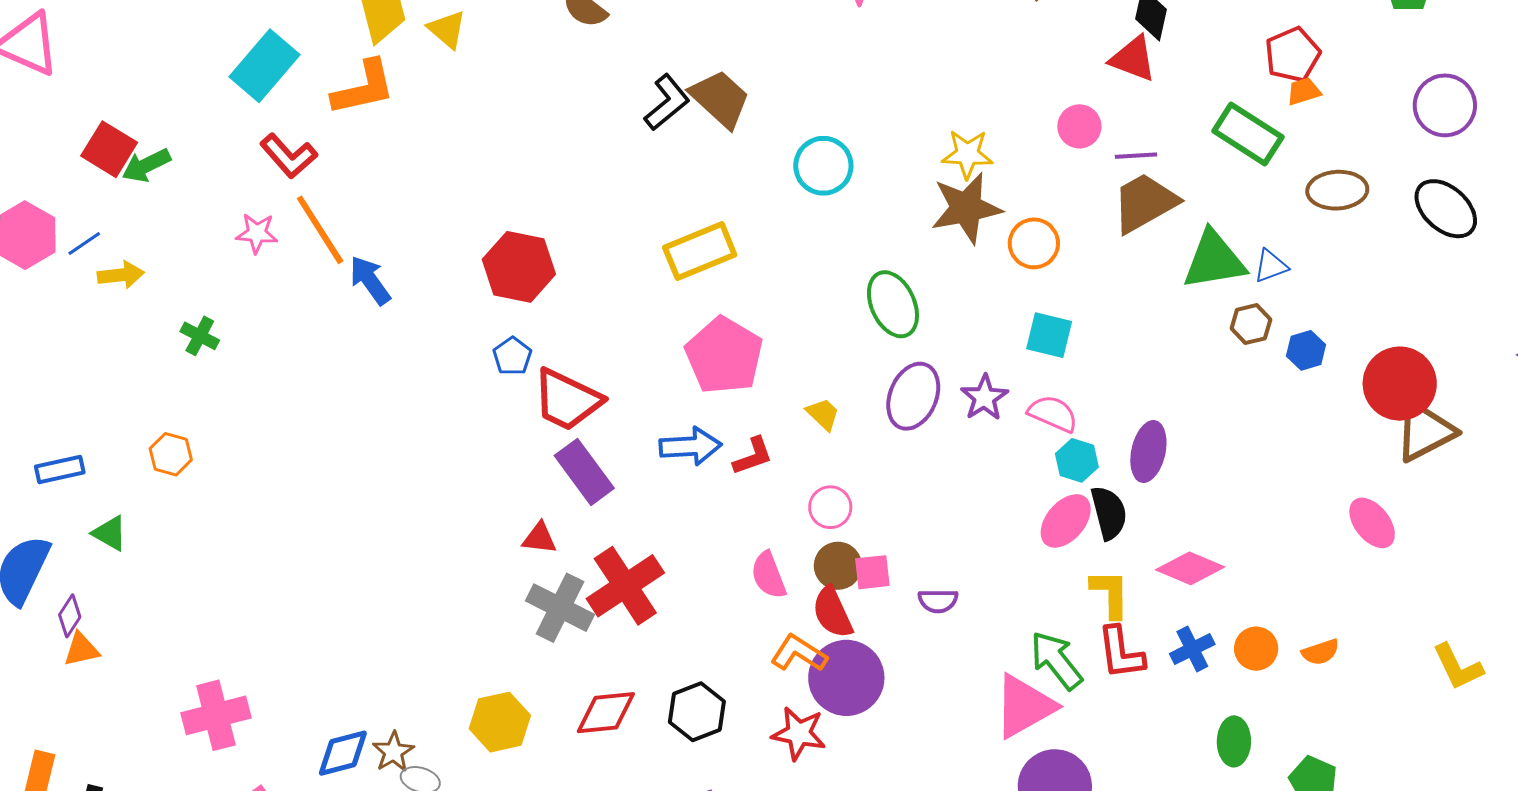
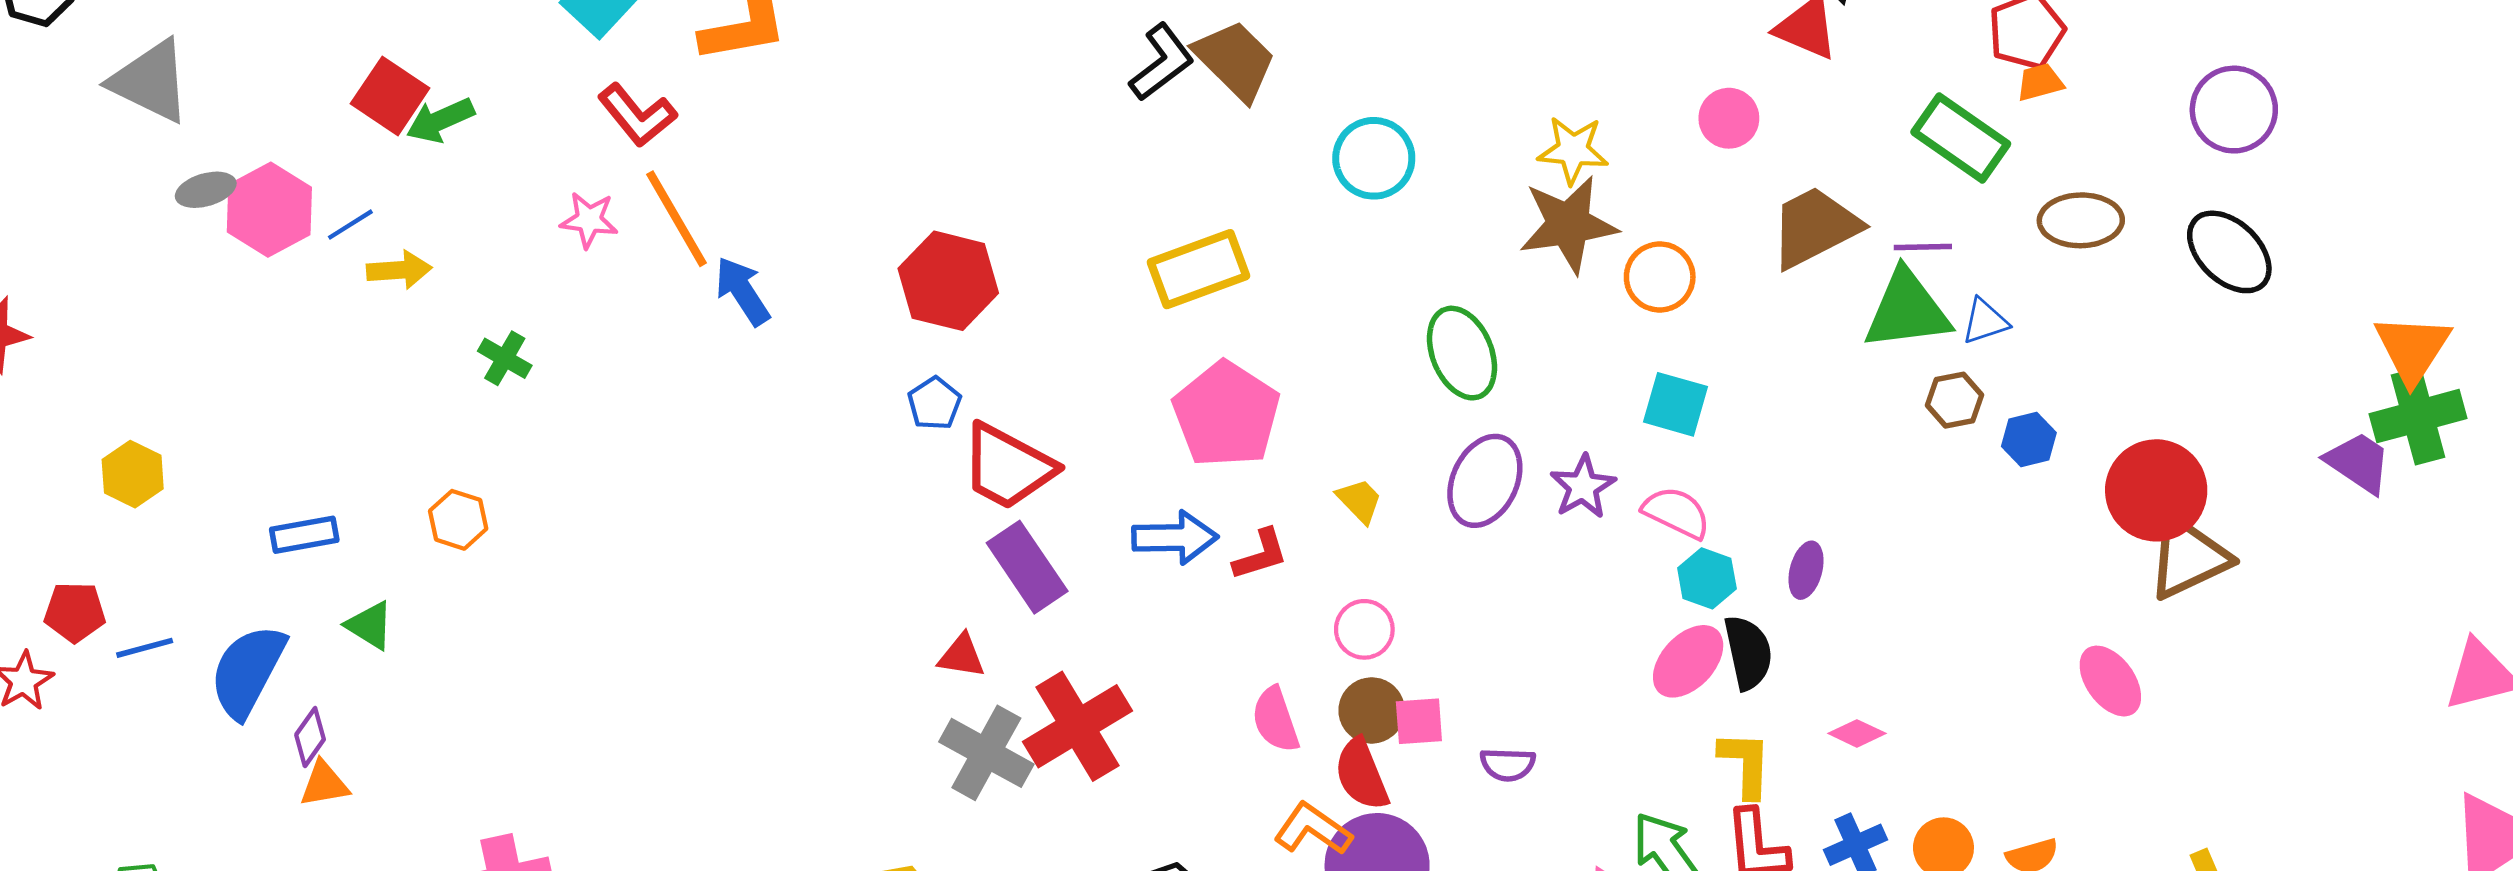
purple line: (1136, 156) -> (1923, 247), moved
purple ellipse: (1148, 451) -> (1806, 570), size x0.7
pink diamond: (1190, 568) -> (1857, 733), size x0.6

